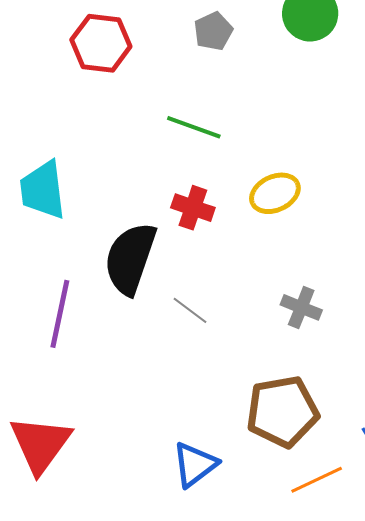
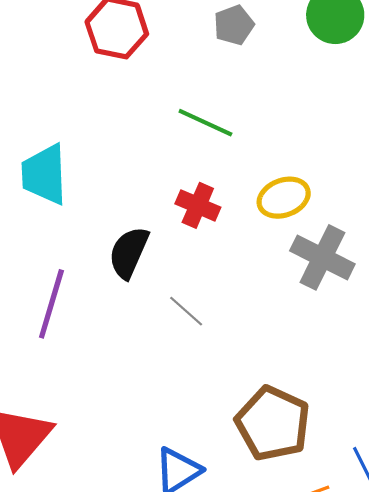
black semicircle: (130, 258) -> (129, 253), size x0.7
gray cross: (301, 307) -> (322, 257), moved, size x1.5
brown pentagon: (282, 412) -> (273, 423), turned 30

